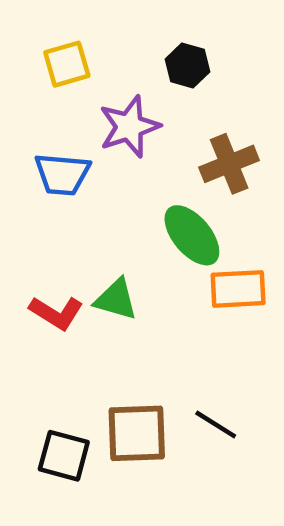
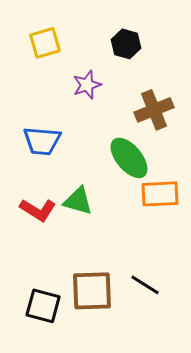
purple star: (129, 127) -> (87, 85), size x0.7
blue trapezoid: (62, 174) -> (42, 141), moved

